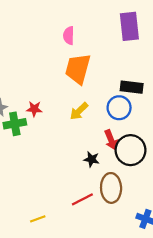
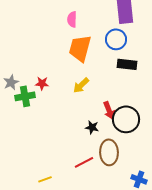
blue circle: (119, 108) -> (116, 39), moved

